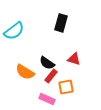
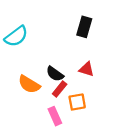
black rectangle: (61, 23) -> (84, 27), moved
pink rectangle: (47, 99) -> (55, 116), turned 42

